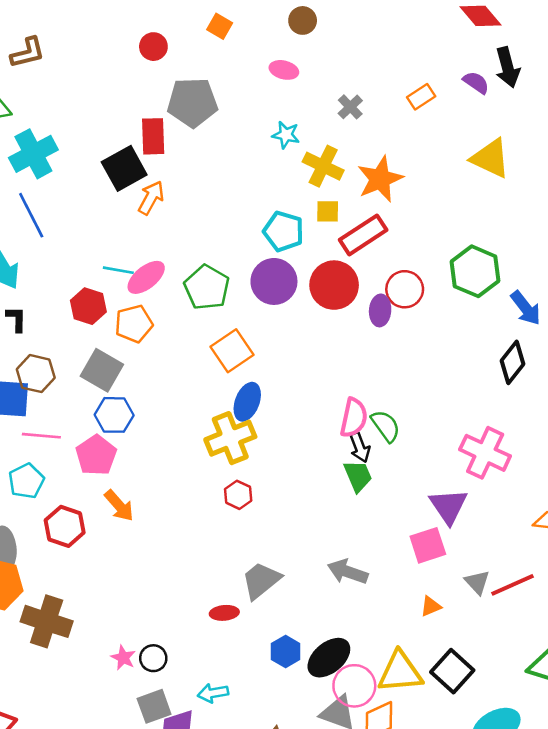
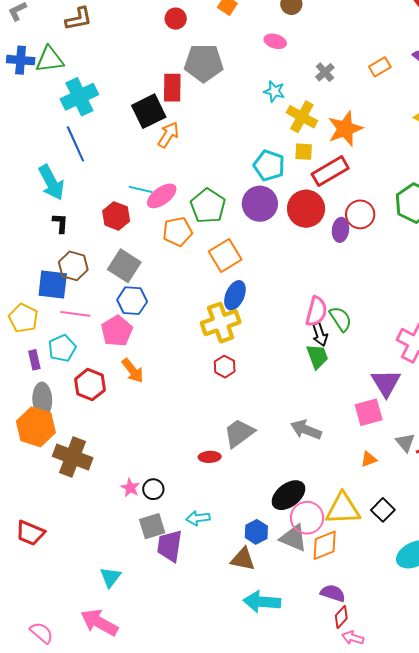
orange pentagon: (134, 324) -> (177, 232), moved
blue hexagon: (286, 652) -> (256, 532), moved
black square: (452, 671) -> (383, 510), size x0.7

